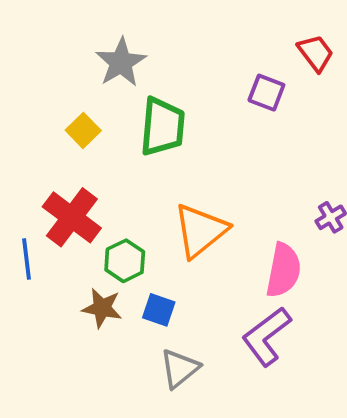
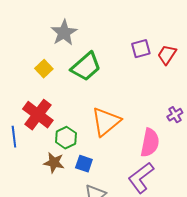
red trapezoid: (316, 53) -> (167, 55), moved, turned -110
purple square: (266, 93) -> (141, 49), turned -36
green trapezoid: (163, 127) -> (86, 67), turned 44

